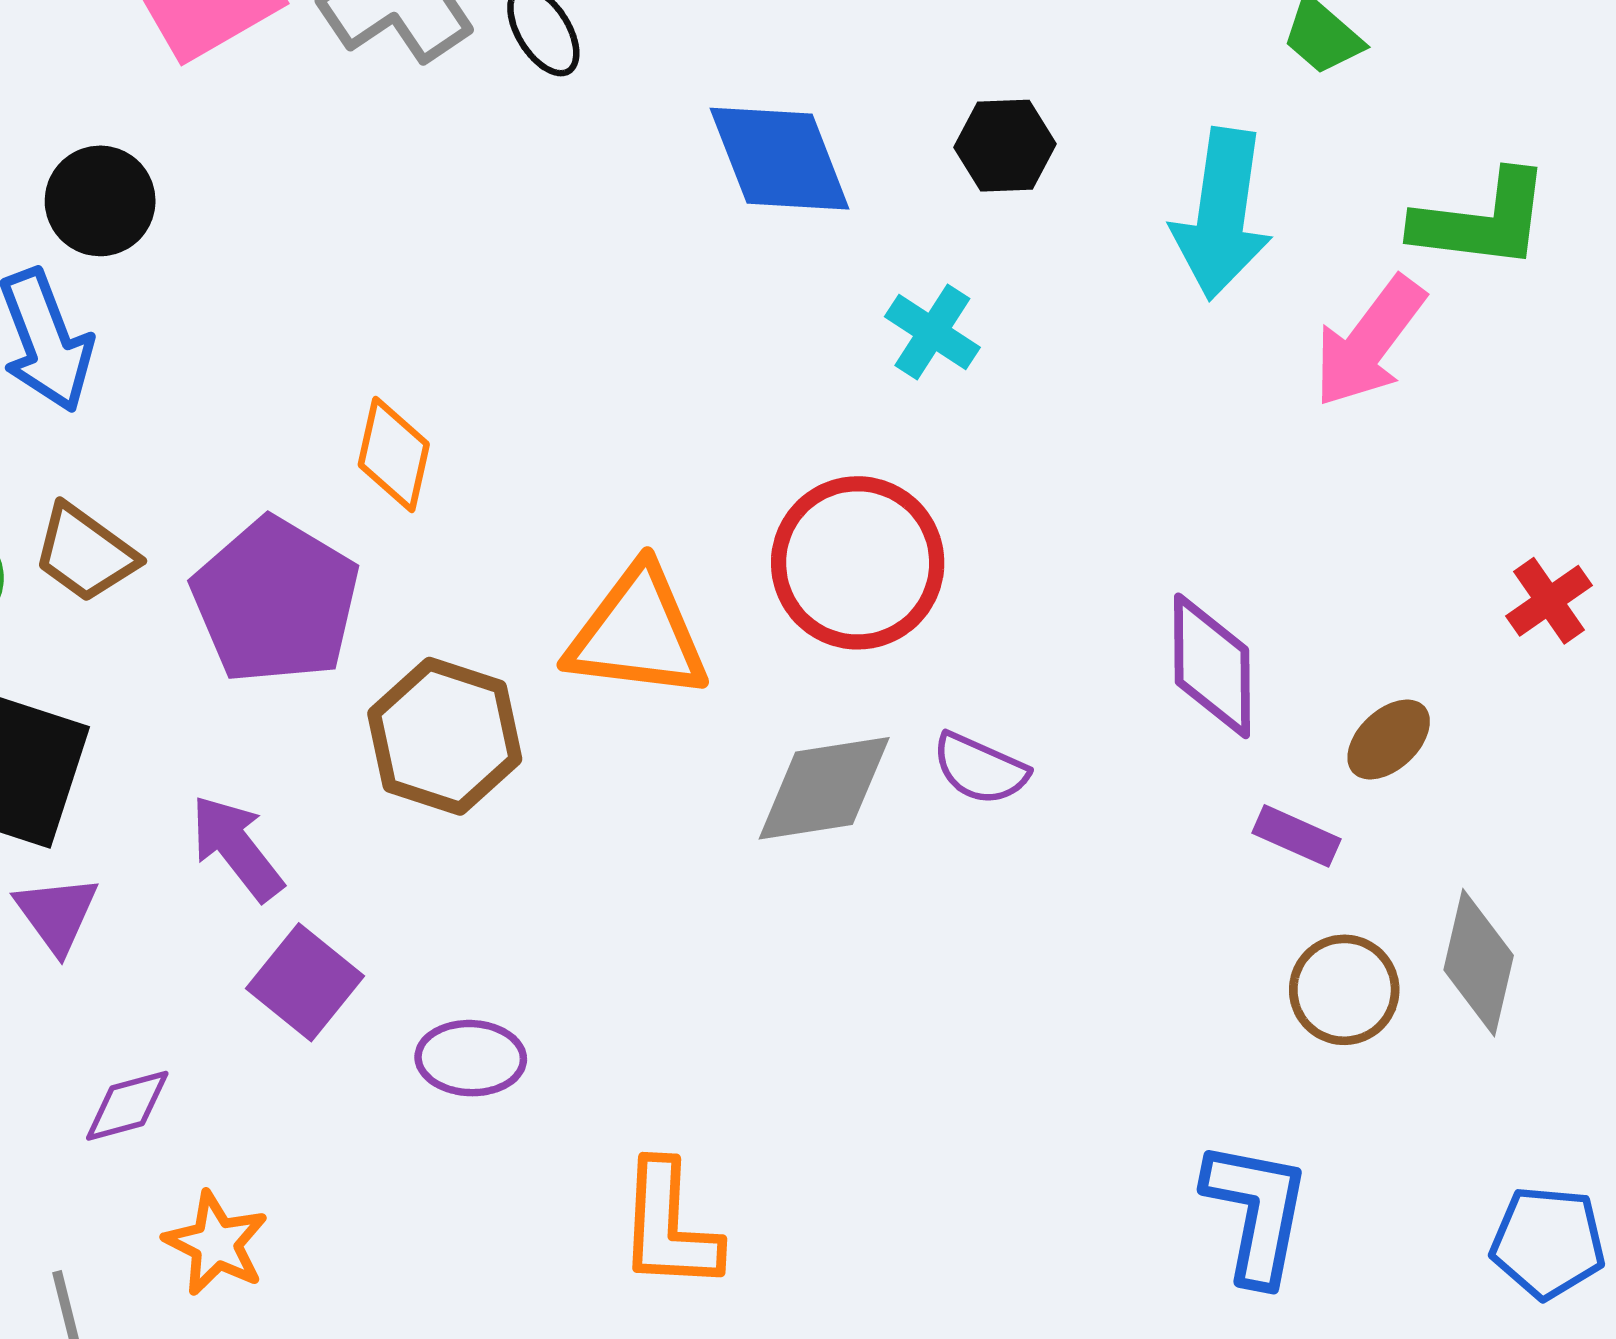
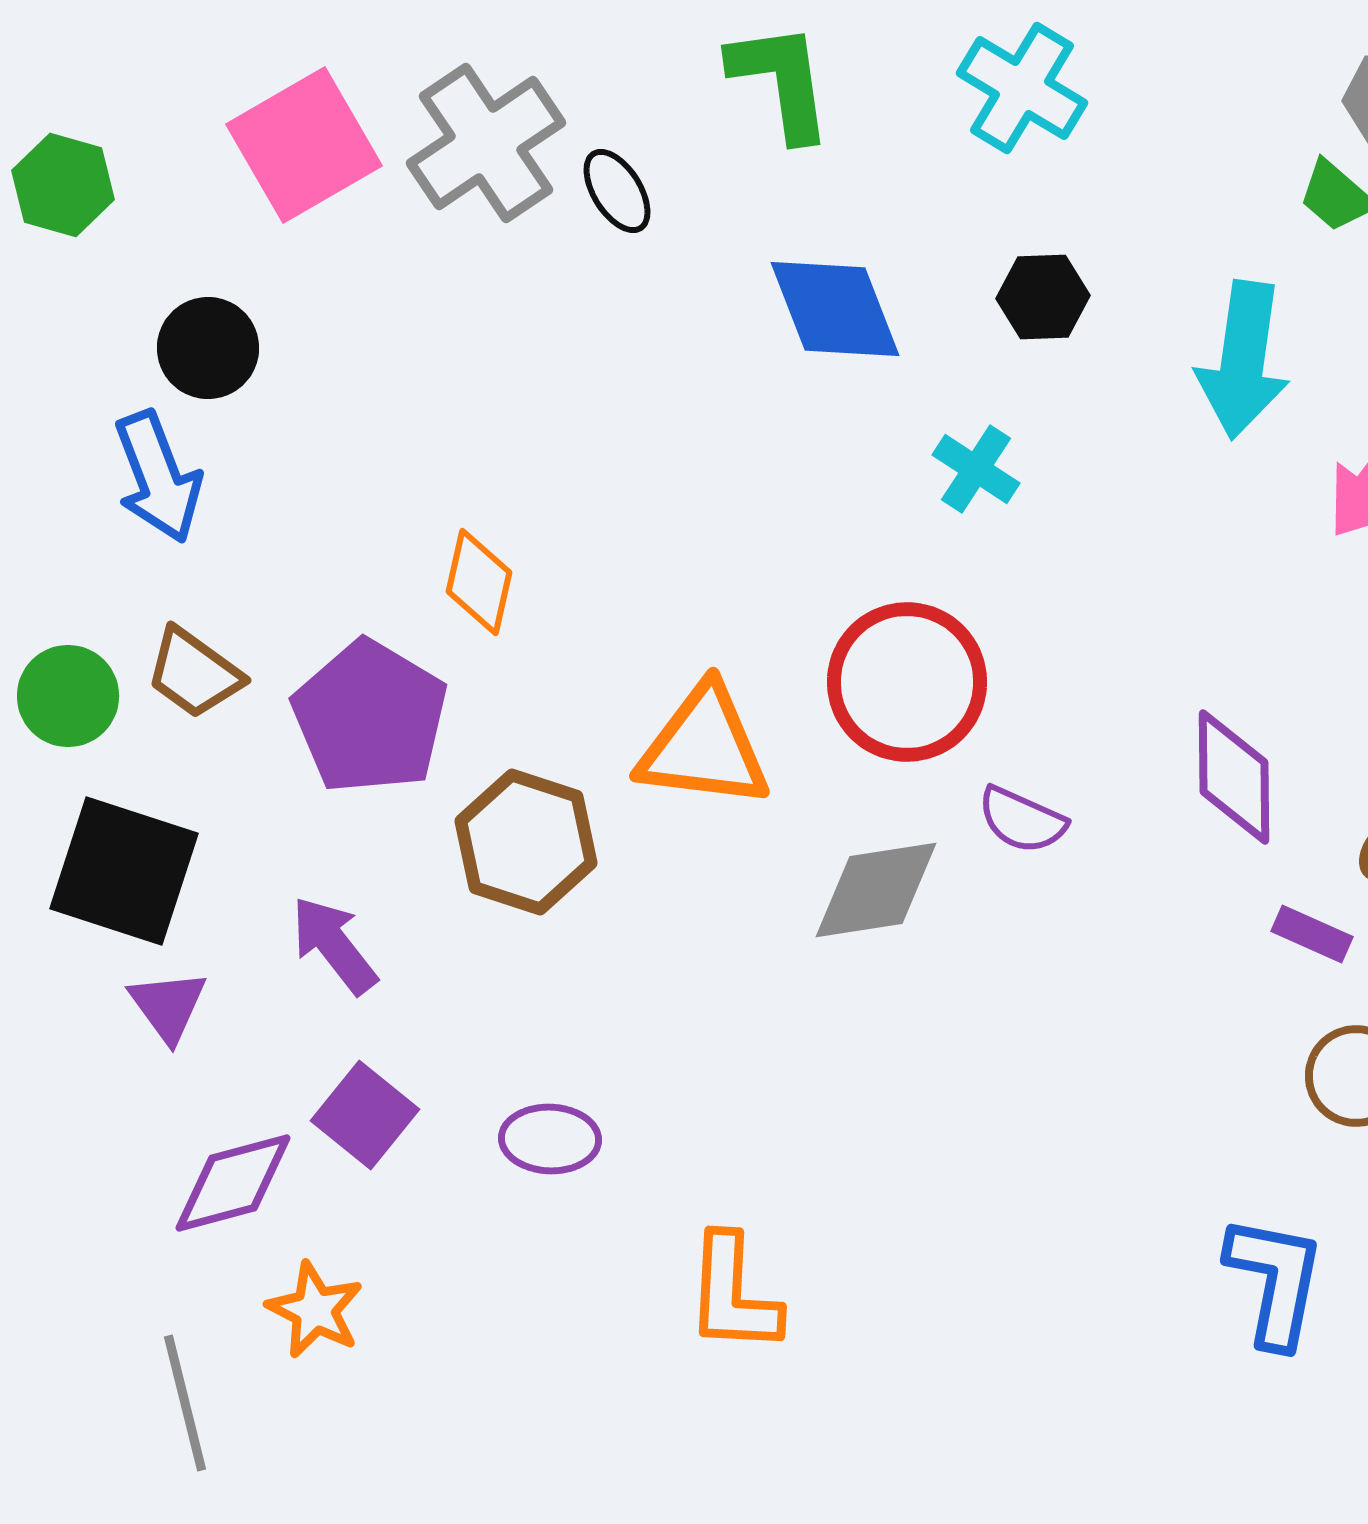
purple semicircle: (980, 769) -> (1022, 820), moved
purple square: (305, 982) -> (365, 1115), moved
purple diamond: (127, 1106) -> (233, 1183), size x1.5

